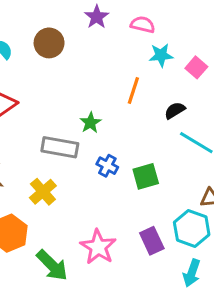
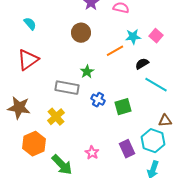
brown circle: (49, 43) -> (81, 33), moved
cyan star: (161, 55) -> (133, 37), moved
orange line: (133, 90) -> (115, 51), turned 42
pink star: (98, 247) -> (92, 153), size x0.6

